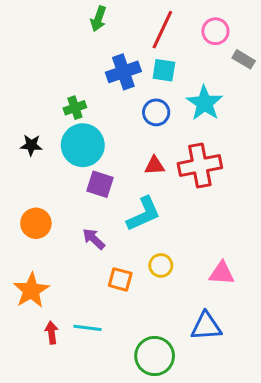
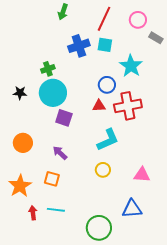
blue circle: (156, 112) -> (107, 85), moved
cyan L-shape: (144, 214) -> (108, 140), moved
orange square: (120, 279) -> (52, 179), moved

